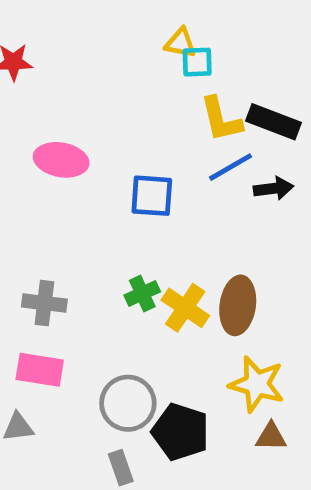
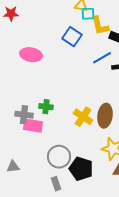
yellow L-shape: (221, 119) -> (100, 26), moved
blue square: (152, 196) -> (72, 37), moved, turned 30
green cross: (142, 293) -> (46, 107), moved, turned 32
pink rectangle: (40, 370) -> (33, 126), moved

